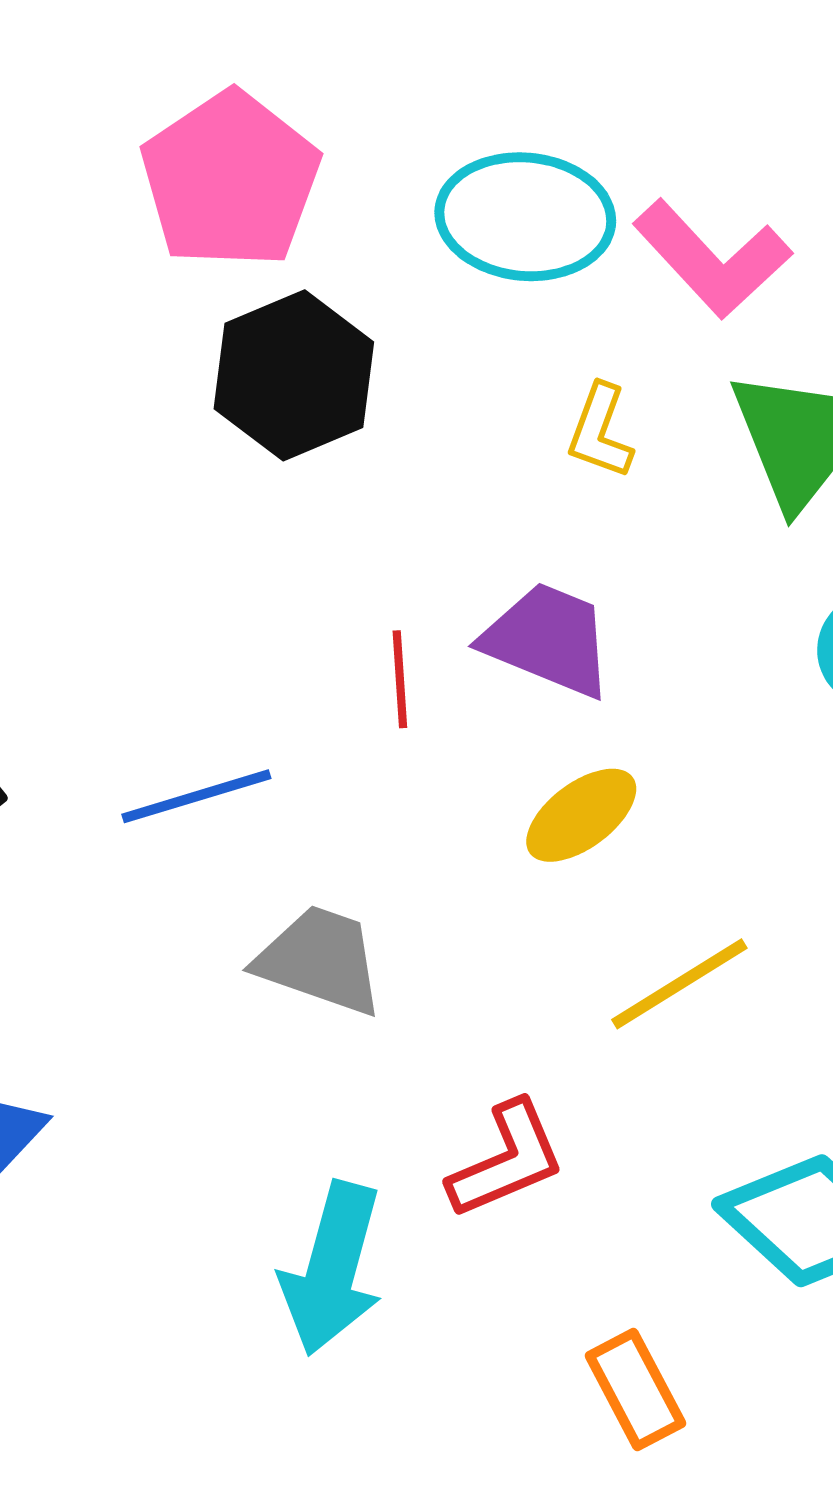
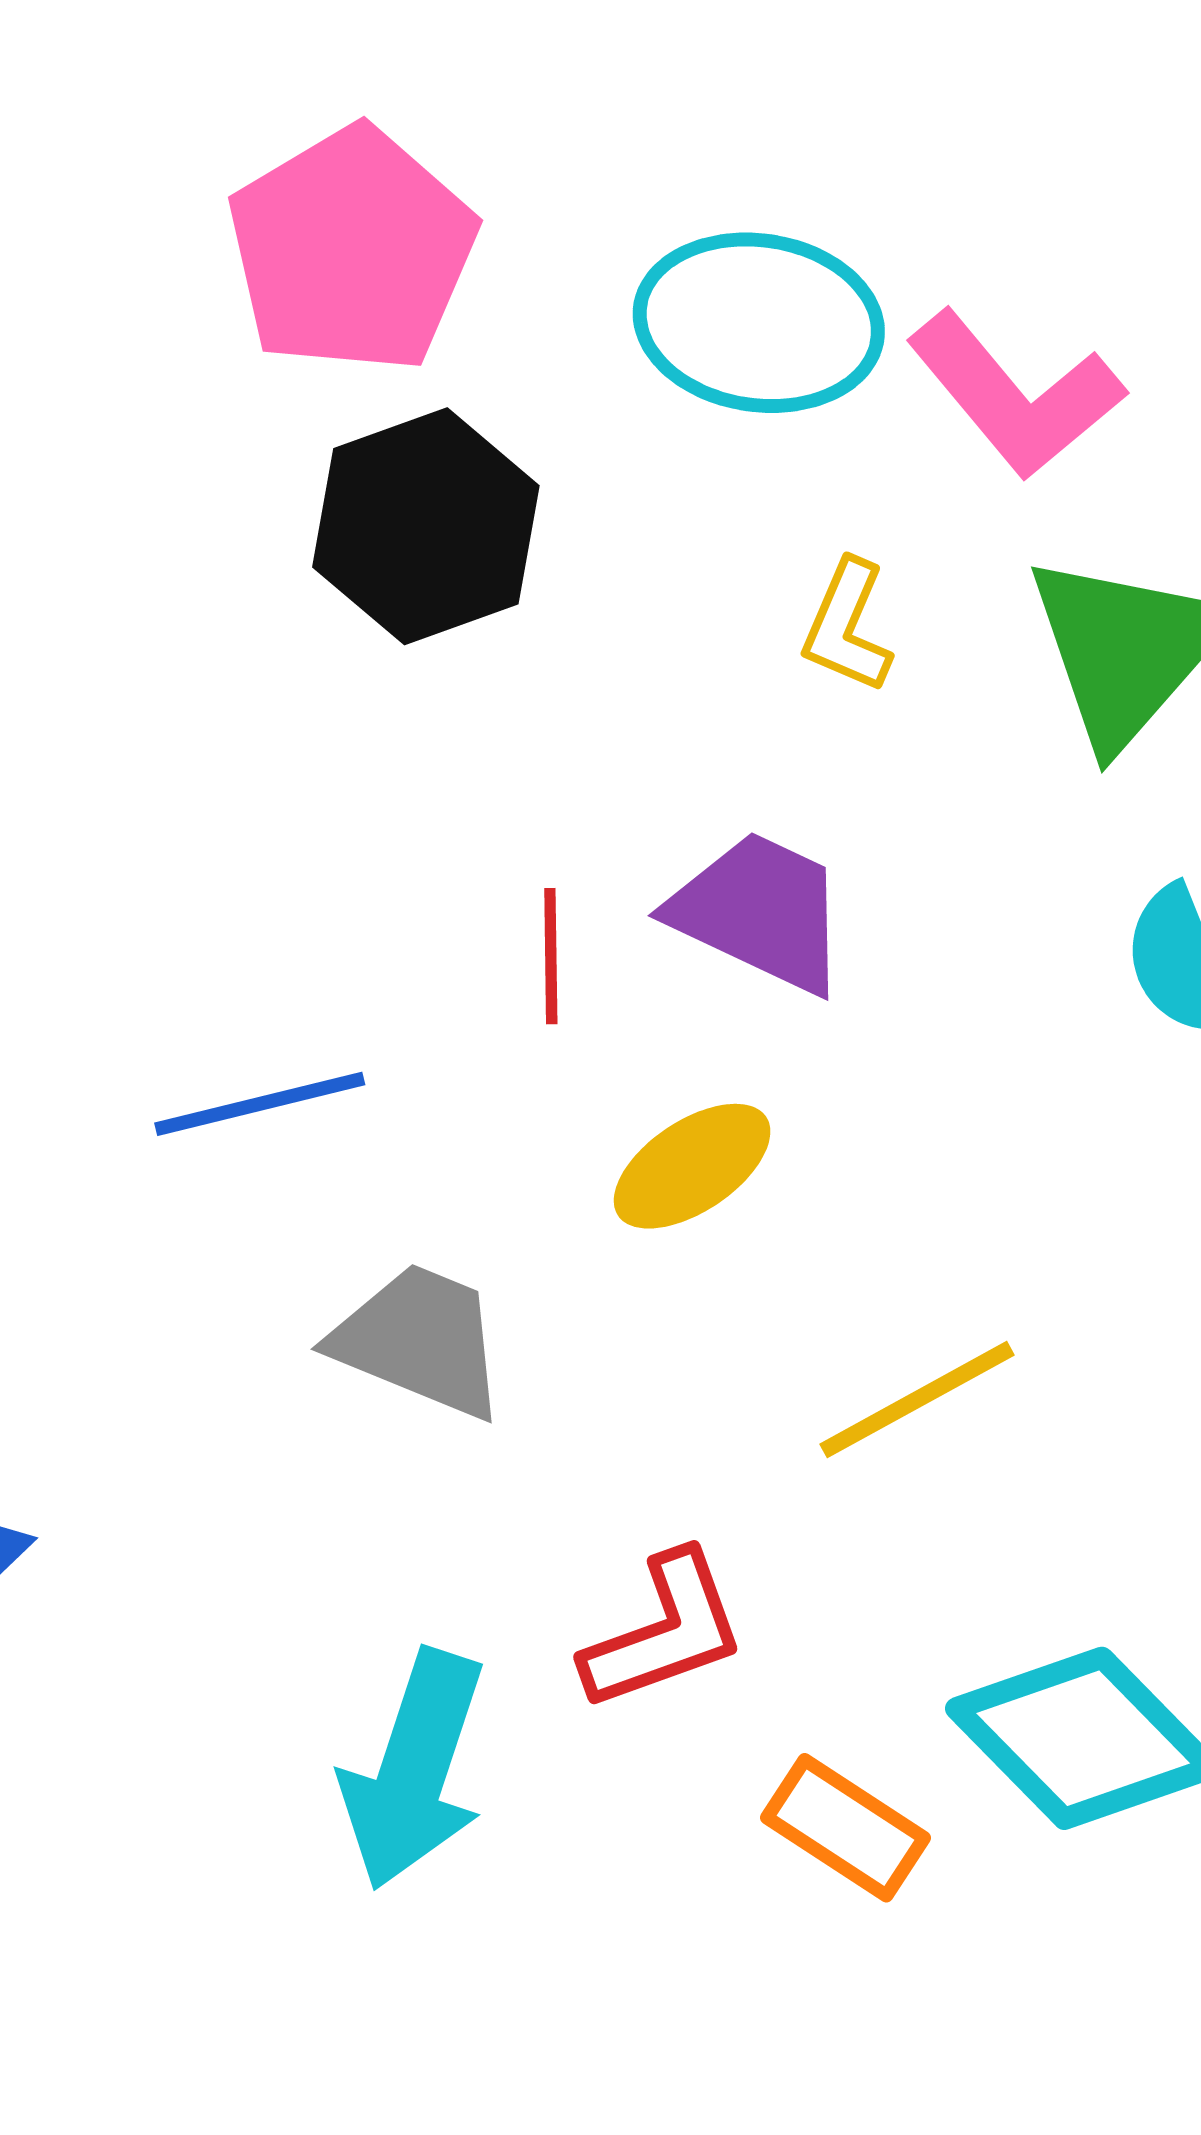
yellow ellipse: (581, 815) -> (692, 1166), moved
orange rectangle: (635, 1390) -> (845, 1828), moved, turned -32

